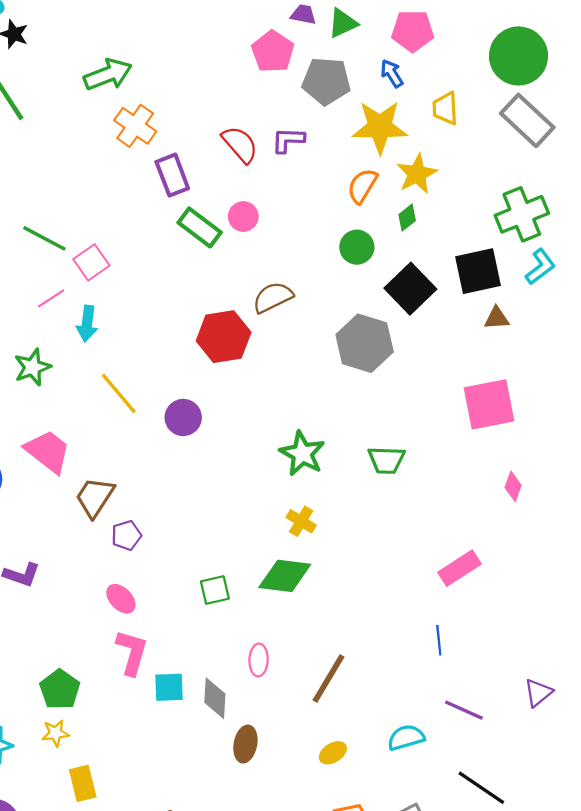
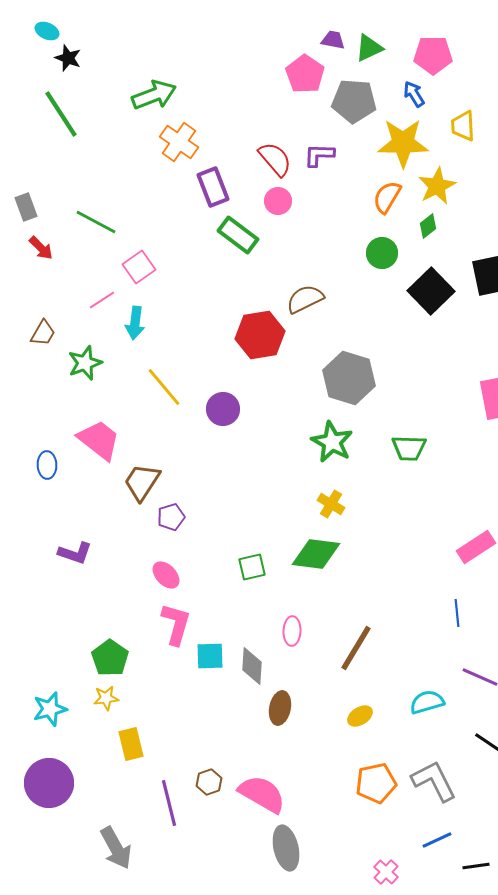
pink circle: (243, 217) -> (278, 201), moved
green line: (44, 238) -> (96, 222), moved
gray hexagon: (365, 343) -> (349, 378), moved

